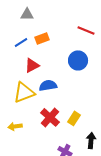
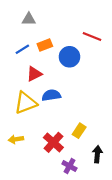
blue circle: (78, 60) -> (69, 57), moved
red cross: (50, 117) -> (53, 142), moved

